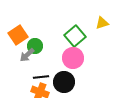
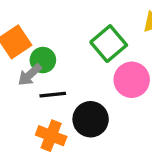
pink circle: (73, 58) -> (132, 80), moved
black line: (41, 77) -> (53, 95), moved

